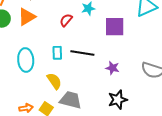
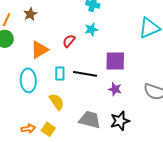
orange triangle: (27, 17) -> (39, 50), moved
purple square: (115, 27) -> (115, 61), moved
gray trapezoid: (71, 100) -> (90, 120), moved

